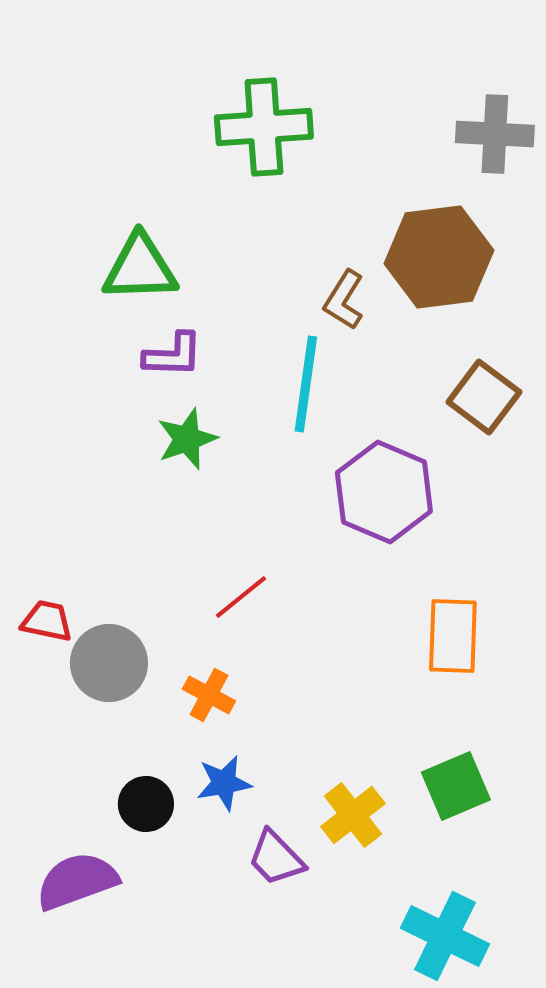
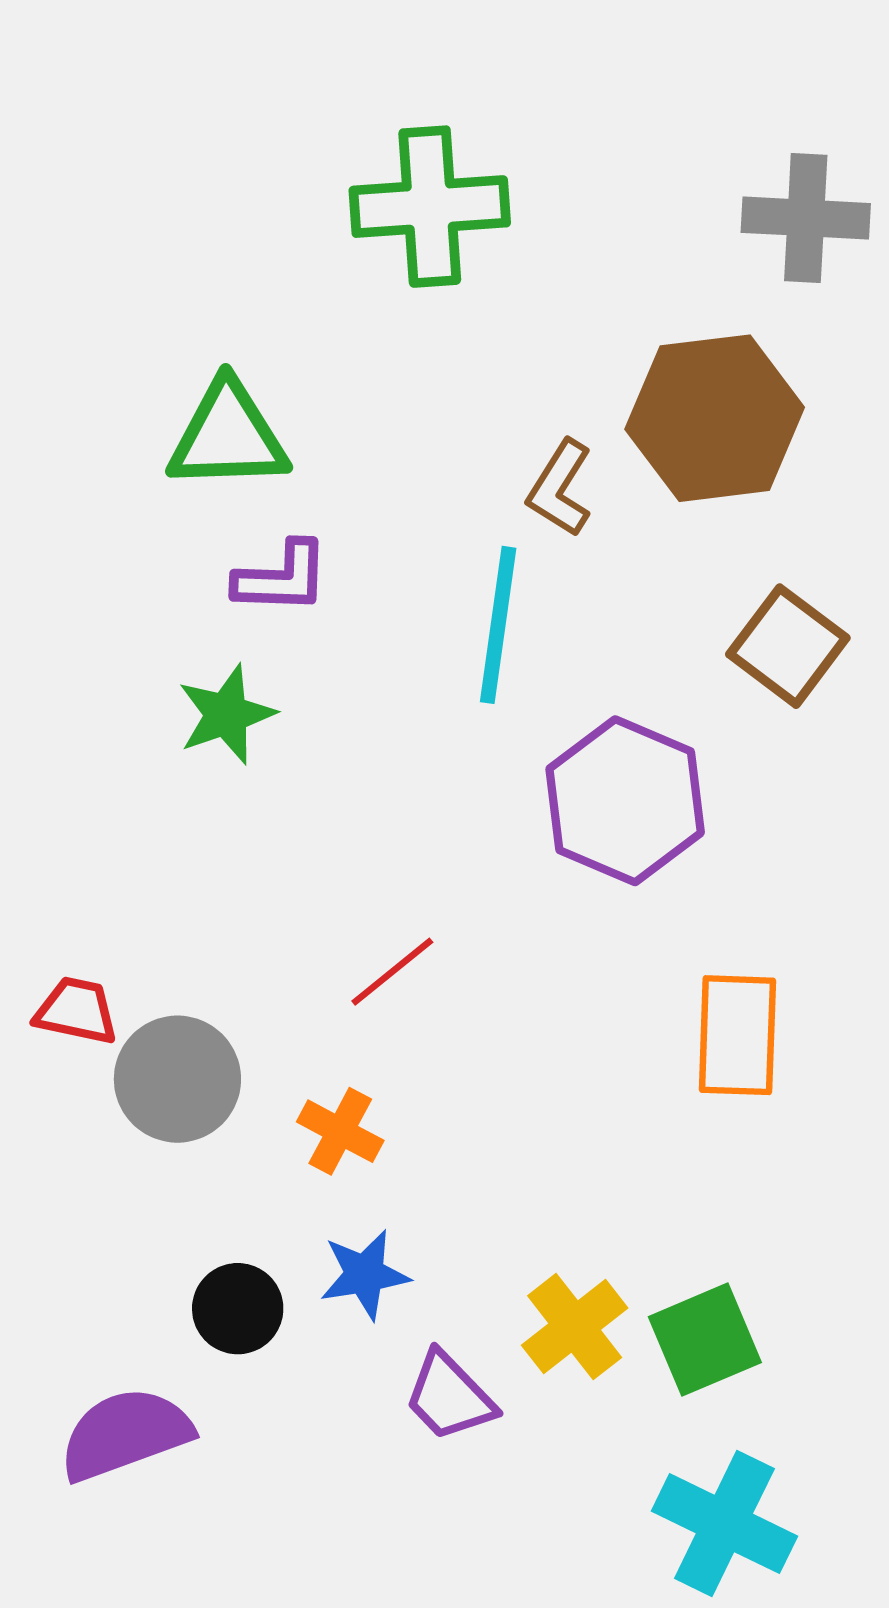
green star: (187, 439) -> (226, 714), moved
green square: (456, 786) -> (705, 1340), moved

